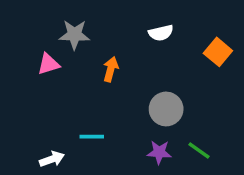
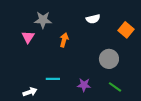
pink triangle: (48, 64) -> (28, 37), turned -40
gray circle: (166, 109) -> (109, 59), moved
purple star: (159, 152) -> (84, 85), moved

